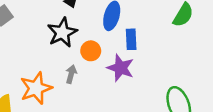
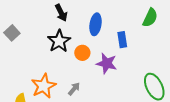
blue rectangle: (131, 39) -> (122, 40), moved
gray arrow: (71, 74) -> (74, 89), moved, turned 32

